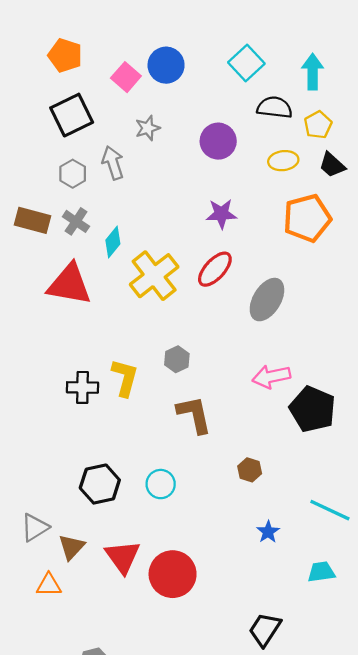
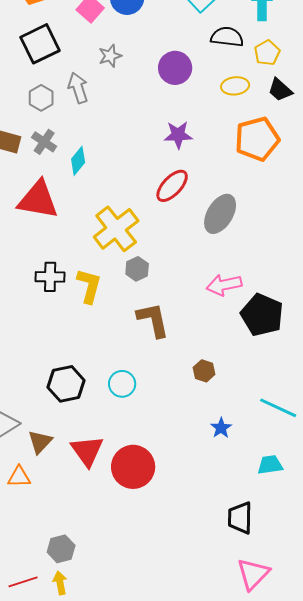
yellow cross: (154, 276) -> (116, 229), moved
black cross: (82, 387) -> (50, 277), moved
black trapezoid: (265, 629) -> (240, 518), moved, turned -32

